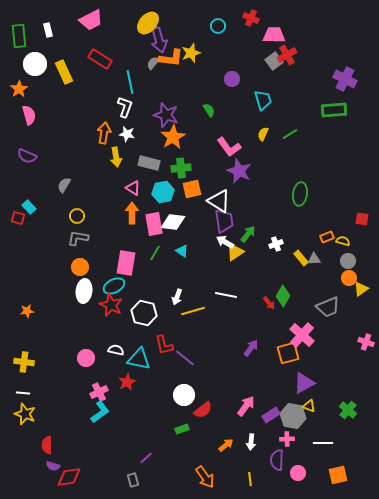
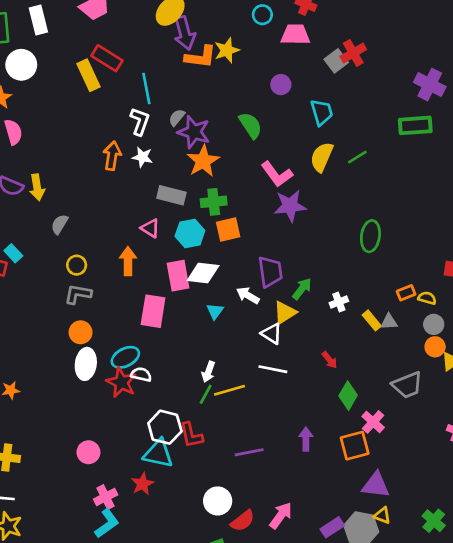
white rectangle: (48, 30) -> (38, 20), size x1.5
pink trapezoid: (274, 35) -> (295, 34), moved
gray semicircle: (153, 63) -> (177, 118), moved
yellow rectangle: (64, 72) -> (88, 75), moved
green semicircle: (209, 110) -> (251, 125), size x1.5
yellow semicircle: (263, 134) -> (322, 157), size x1.6
yellow arrow: (116, 157) -> (37, 187), moved
purple star: (239, 171) -> (290, 206), turned -30
white triangle: (219, 201) -> (272, 334), moved, size x0.7
orange arrow: (132, 213) -> (128, 261), moved
white arrow: (225, 242) -> (248, 295), moved
cyan triangle: (182, 251) -> (215, 311), turned 32
green line: (155, 253) -> (206, 394), moved
pink rectangle: (126, 263) -> (153, 311), moved
green diamond: (283, 296) -> (348, 396), moved
red arrow: (269, 303) -> (330, 360), moved
white hexagon: (144, 313) -> (165, 427), moved
pink cross: (302, 335) -> (373, 422), size x0.7
purple arrow: (251, 348) -> (306, 439), turned -36
white semicircle: (116, 350) -> (141, 374), moved
purple line: (185, 358) -> (249, 452), moved, turned -50
purple triangle: (304, 383) -> (376, 485), turned 35
pink arrow: (246, 406) -> (281, 515), moved

